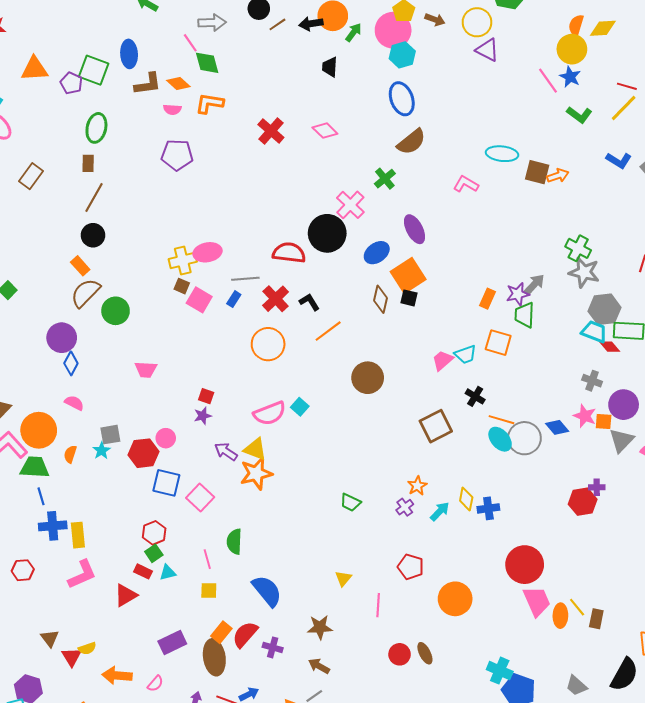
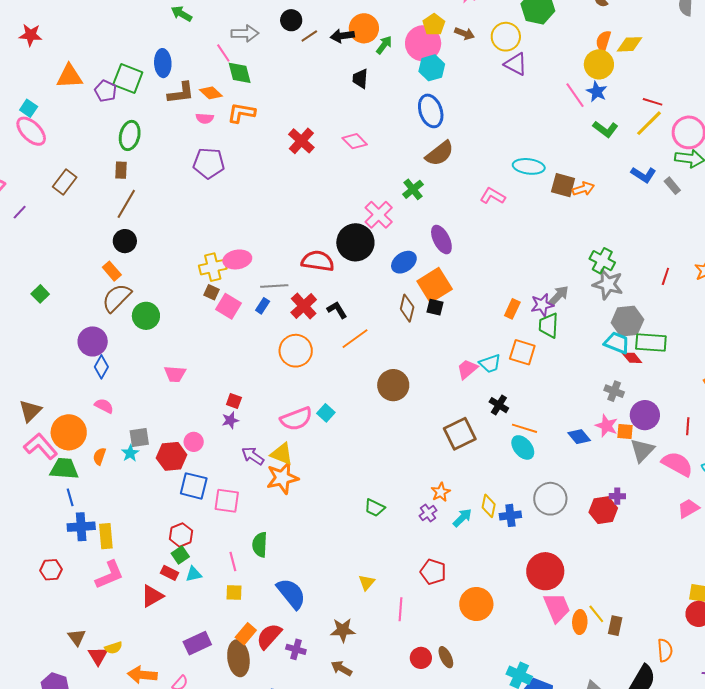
gray circle: (524, 438) -> (550, 499), moved
pink square: (200, 497) -> (227, 501), turned -36

